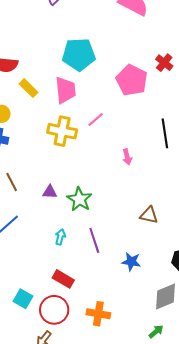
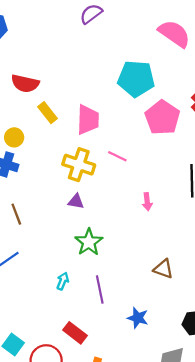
cyan pentagon: (79, 54) -> (136, 79), moved
pink line: (96, 120) -> (117, 156), turned 60
purple triangle: (50, 192) -> (76, 201), moved
red rectangle: (63, 279) -> (75, 333), moved

